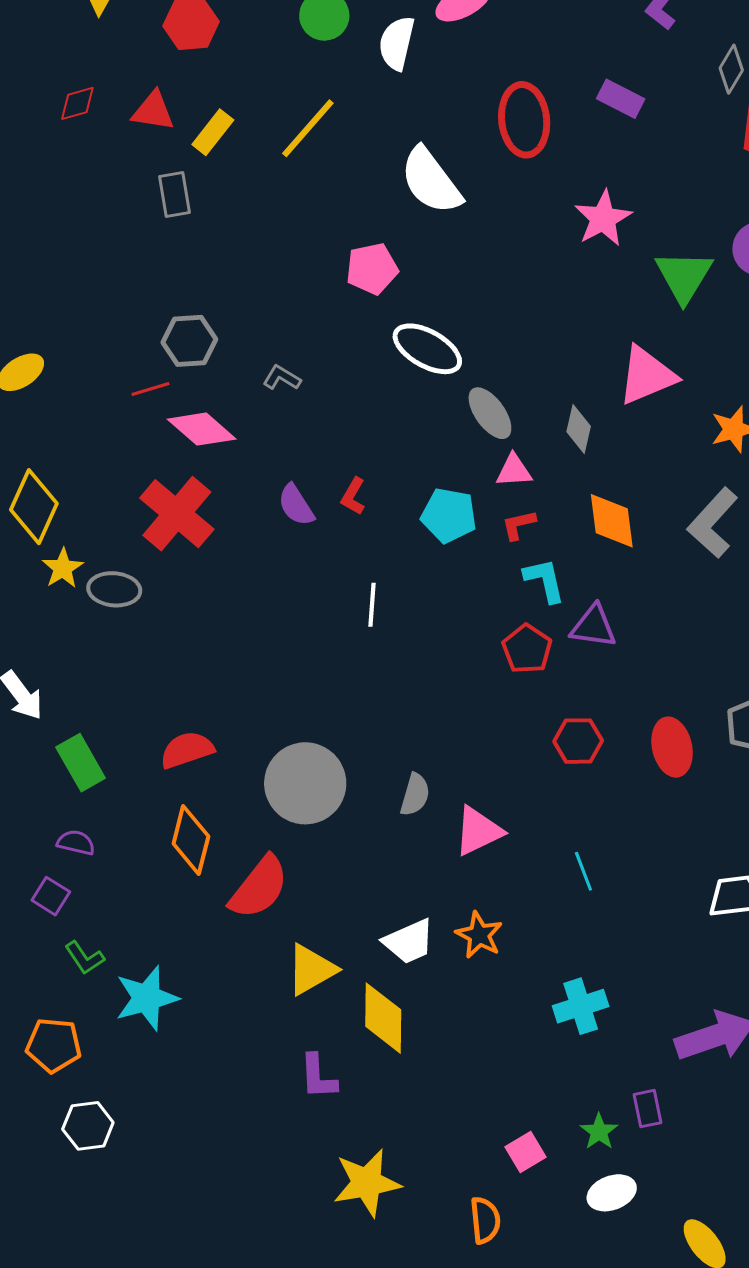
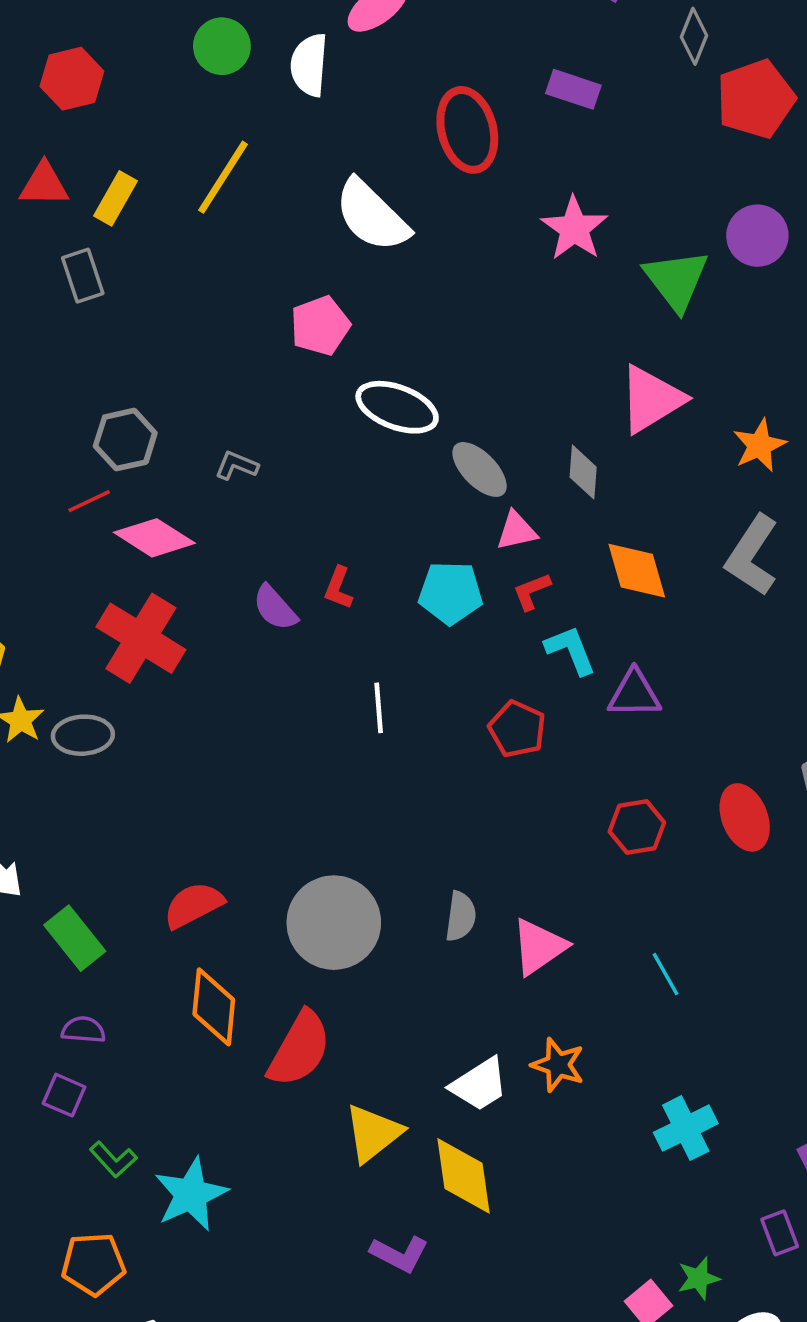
red pentagon: (527, 649) -> (517, 729), moved
purple L-shape: (318, 1077) -> (399, 1254), turned -51
green star: (599, 1132) -> (699, 1278), moved, turned 30

